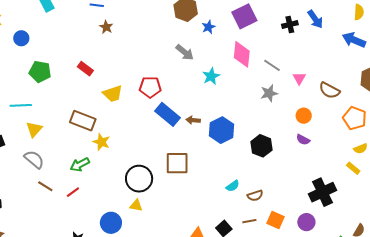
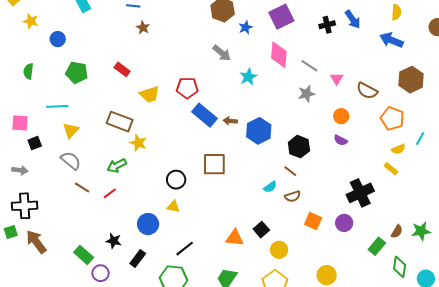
black circle: (139, 179) -> (176, 180), size x0.7
brown line: (249, 221) -> (290, 171), moved, turned 48

